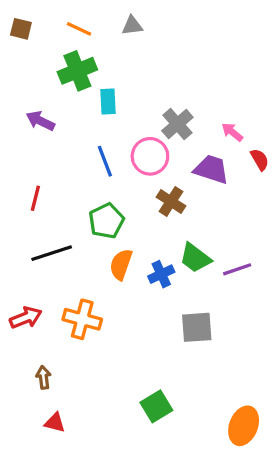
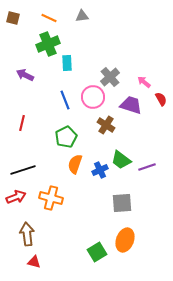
black line: (52, 253) -> (23, 170), moved
brown arrow: (43, 377) -> (27, 234), size x1.6
orange ellipse: (244, 426) -> (125, 240), moved

